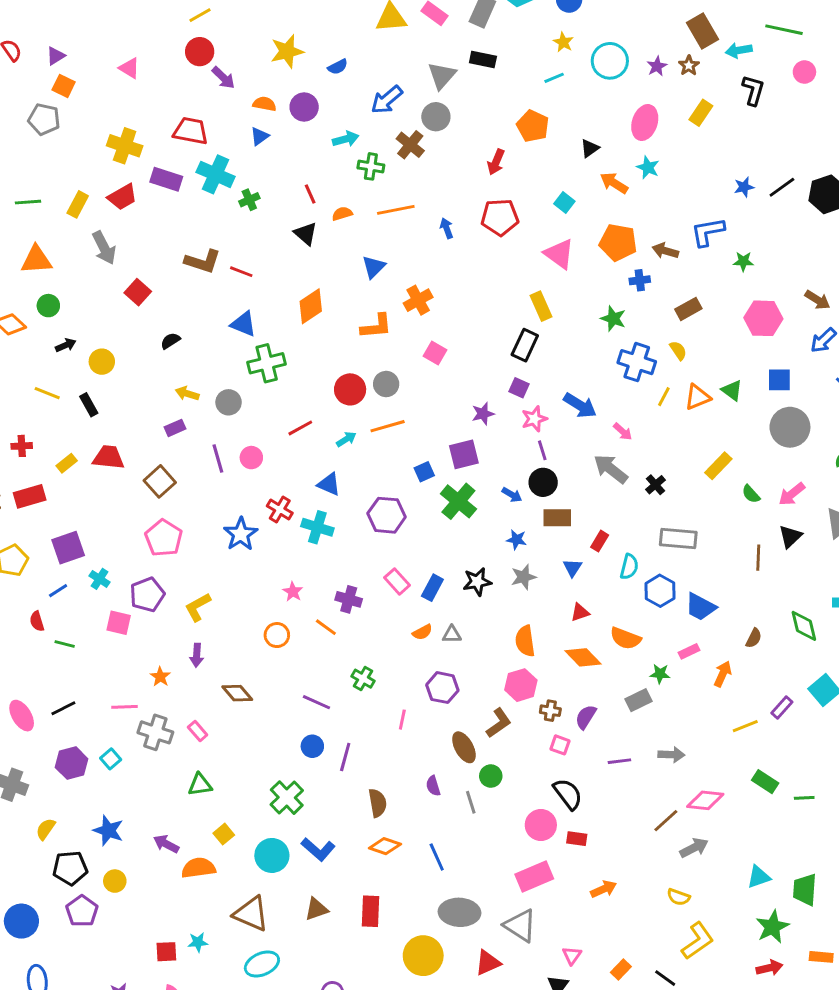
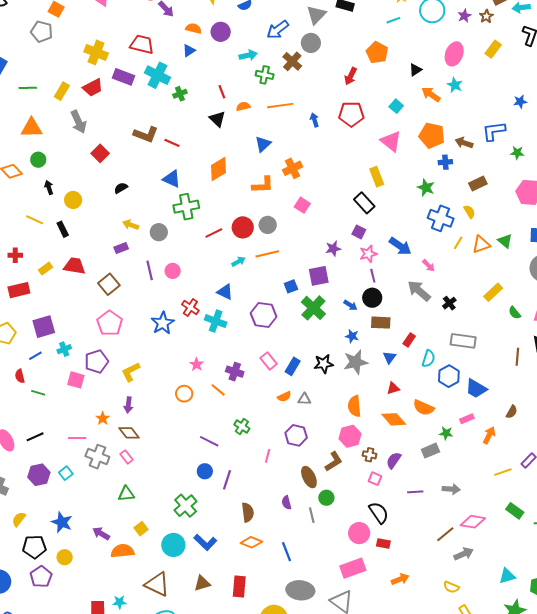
black arrow: (66, 345) -> (49, 187), turned -88
black rectangle: (525, 345) -> (364, 203), turned -70
red line: (300, 428) -> (214, 233), moved
gray star: (523, 577) -> (356, 362), size x1.4
cyan cross: (100, 579) -> (64, 349), turned 32
brown diamond: (237, 693) -> (129, 433), moved

